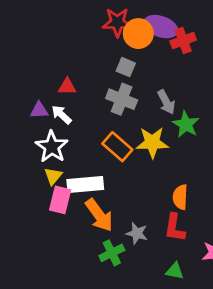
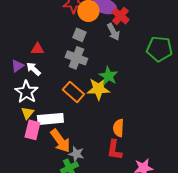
red cross: (183, 41) -> (120, 16), turned -30
gray arrow: (166, 102) -> (113, 32), moved
purple triangle: (39, 110) -> (17, 66), turned -32
green star: (186, 124) -> (108, 76), moved
gray star: (137, 233) -> (76, 154), moved

